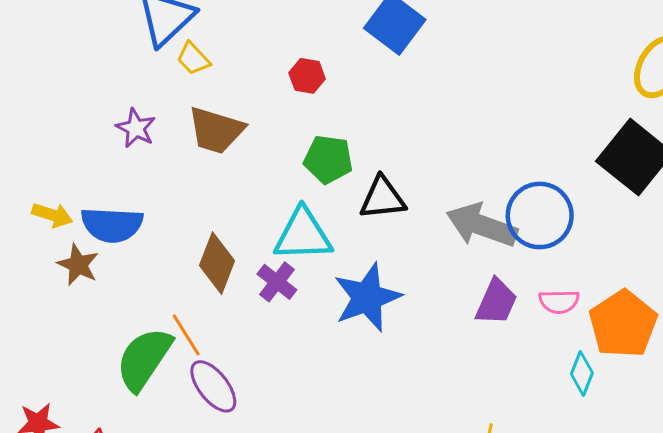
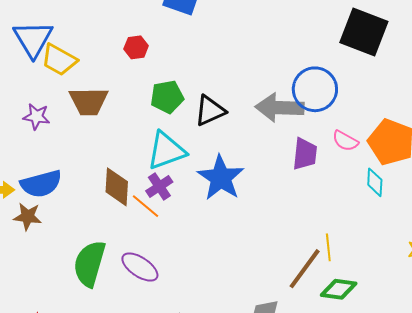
yellow trapezoid: (193, 59) -> (59, 60), size x1.5
purple cross: (277, 282) -> (159, 186), turned 36
pink semicircle: (559, 302) -> (345, 141), turned 48
orange line: (186, 335) -> (146, 206), moved

